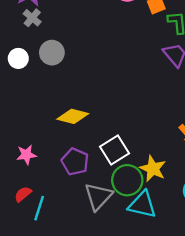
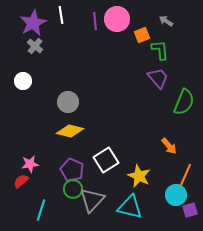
gray circle: (52, 53) -> (68, 102), moved
green circle: (127, 180) -> (73, 189), moved, size x0.7
red semicircle: (23, 194) -> (21, 181), moved

